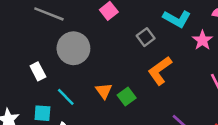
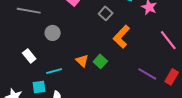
gray circle: (73, 48) -> (53, 33), size x0.6
cyan line: (66, 97) -> (54, 71), turned -49

